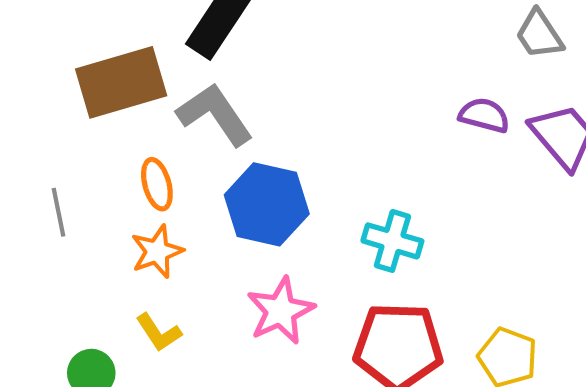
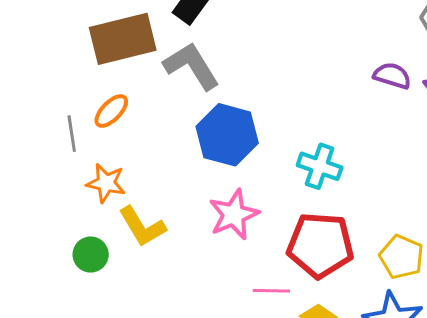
orange ellipse: (157, 184) -> (111, 111), moved, turned 57
orange star: (157, 252) -> (106, 183), moved, turned 30
yellow L-shape: (159, 332) -> (142, 227), size x1.4

